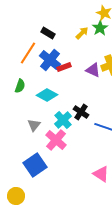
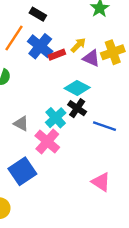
yellow arrow: (82, 33) -> (78, 45), moved
cyan diamond: (47, 95) -> (77, 88), moved
gray triangle: (34, 125) -> (21, 124), turned -40

